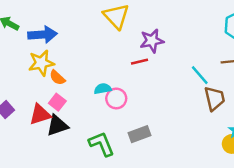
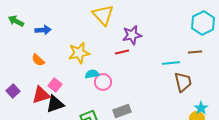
blue arrow: (43, 35) -> (43, 30), size x0.7
yellow star: (41, 63) -> (79, 53), moved
cyan line: (200, 75) -> (171, 63), turned -54
orange semicircle: (57, 78) -> (38, 60), moved

